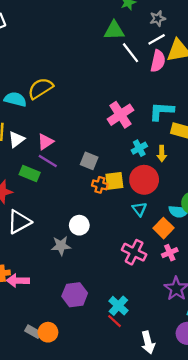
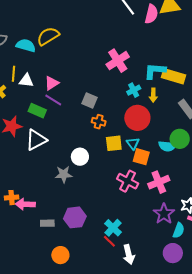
cyan L-shape: (161, 111) -> (155, 71), moved
white triangle: (16, 139) -> (26, 81), turned 42
yellow square: (114, 181) -> (114, 143), moved
white triangle: (19, 222) -> (36, 140), moved
orange square: (163, 228) -> (141, 157), moved, turned -30
pink cross: (170, 253) -> (159, 182), size x1.5
gray rectangle: (33, 332) -> (47, 223), moved, turned -32
orange circle: (48, 332) -> (60, 255), moved
white arrow: (148, 342) -> (129, 254), moved

